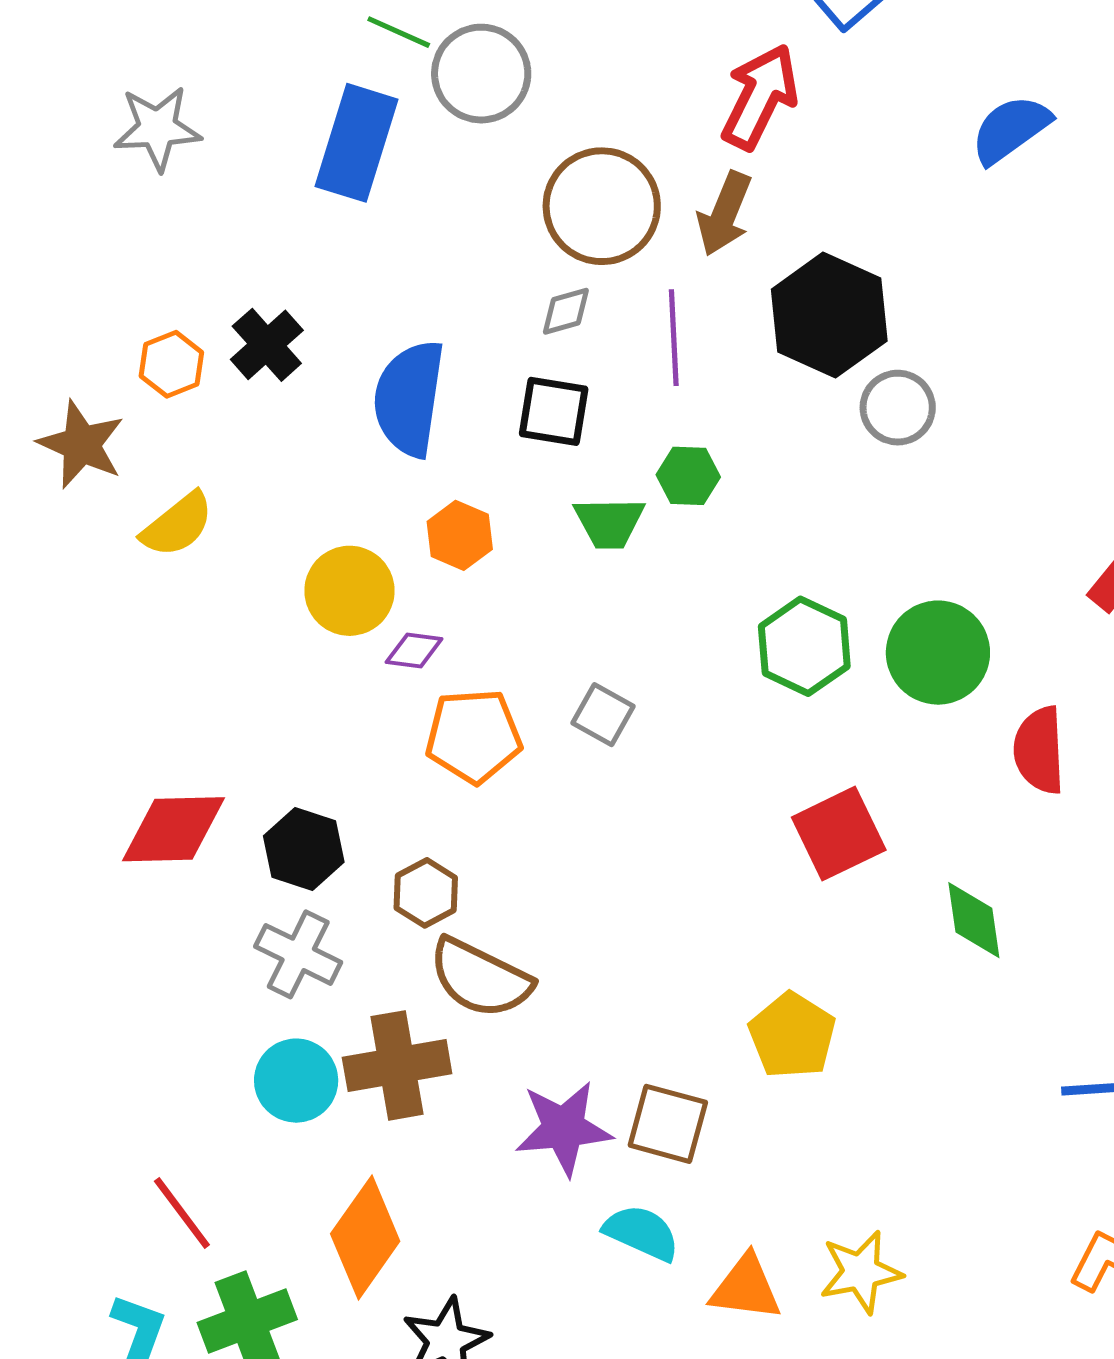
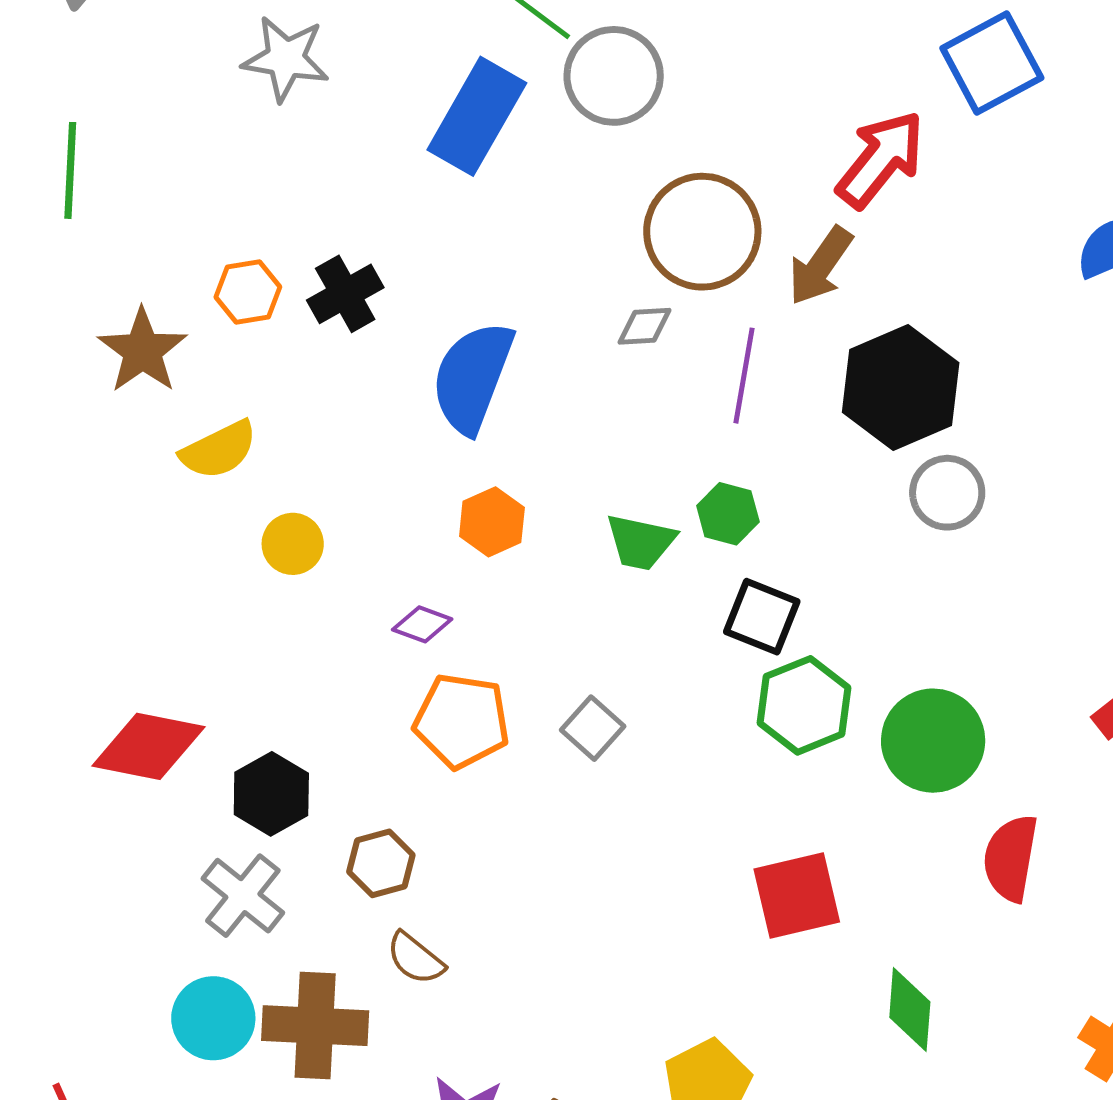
black square: (554, 411) -> (762, 617), moved
yellow circle: (349, 591) -> (293, 544), moved, size x0.7
brown semicircle: (480, 978) -> (415, 958), size x0.6

